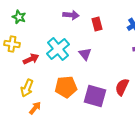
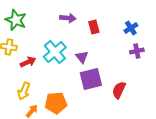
green star: (19, 17) -> (16, 20), size x1.5
orange pentagon: (66, 87) -> (56, 103), moved
purple square: (95, 96) -> (91, 79), moved, turned -30

